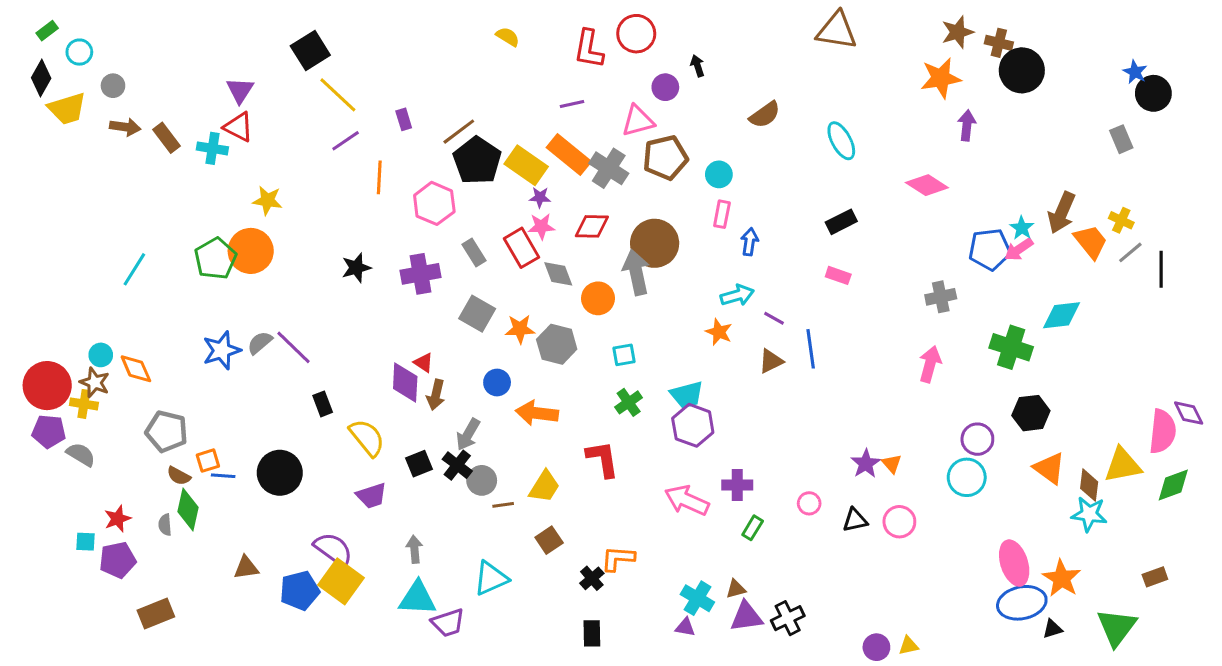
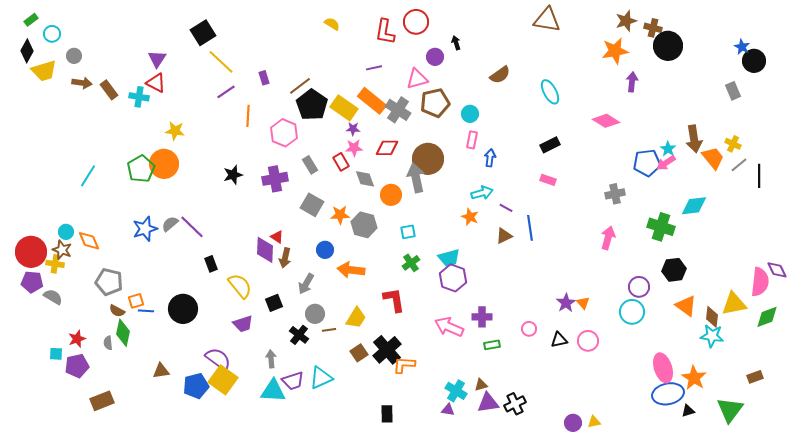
brown arrow: (1062, 213) -> (694, 139), turned -32
red rectangle: (521, 248) -> (341, 162), size x0.7
black cross: (457, 465) -> (299, 335), moved
green rectangle: (753, 528) -> (492, 345), turned 49
black cross: (592, 578) -> (387, 350), moved, size x1.8
purple trapezoid: (448, 623) -> (293, 381), moved

